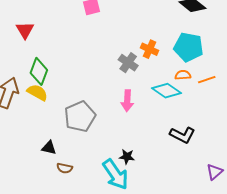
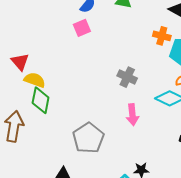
orange cross: (149, 49) -> (162, 36), moved
yellow semicircle: (37, 92) -> (35, 80), moved

